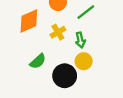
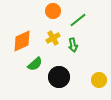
orange diamond: (29, 21) -> (22, 41), moved
yellow circle: (84, 61) -> (99, 80), moved

